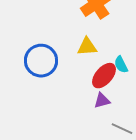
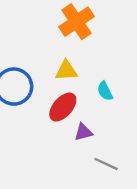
red ellipse: (104, 76) -> (63, 107), moved

